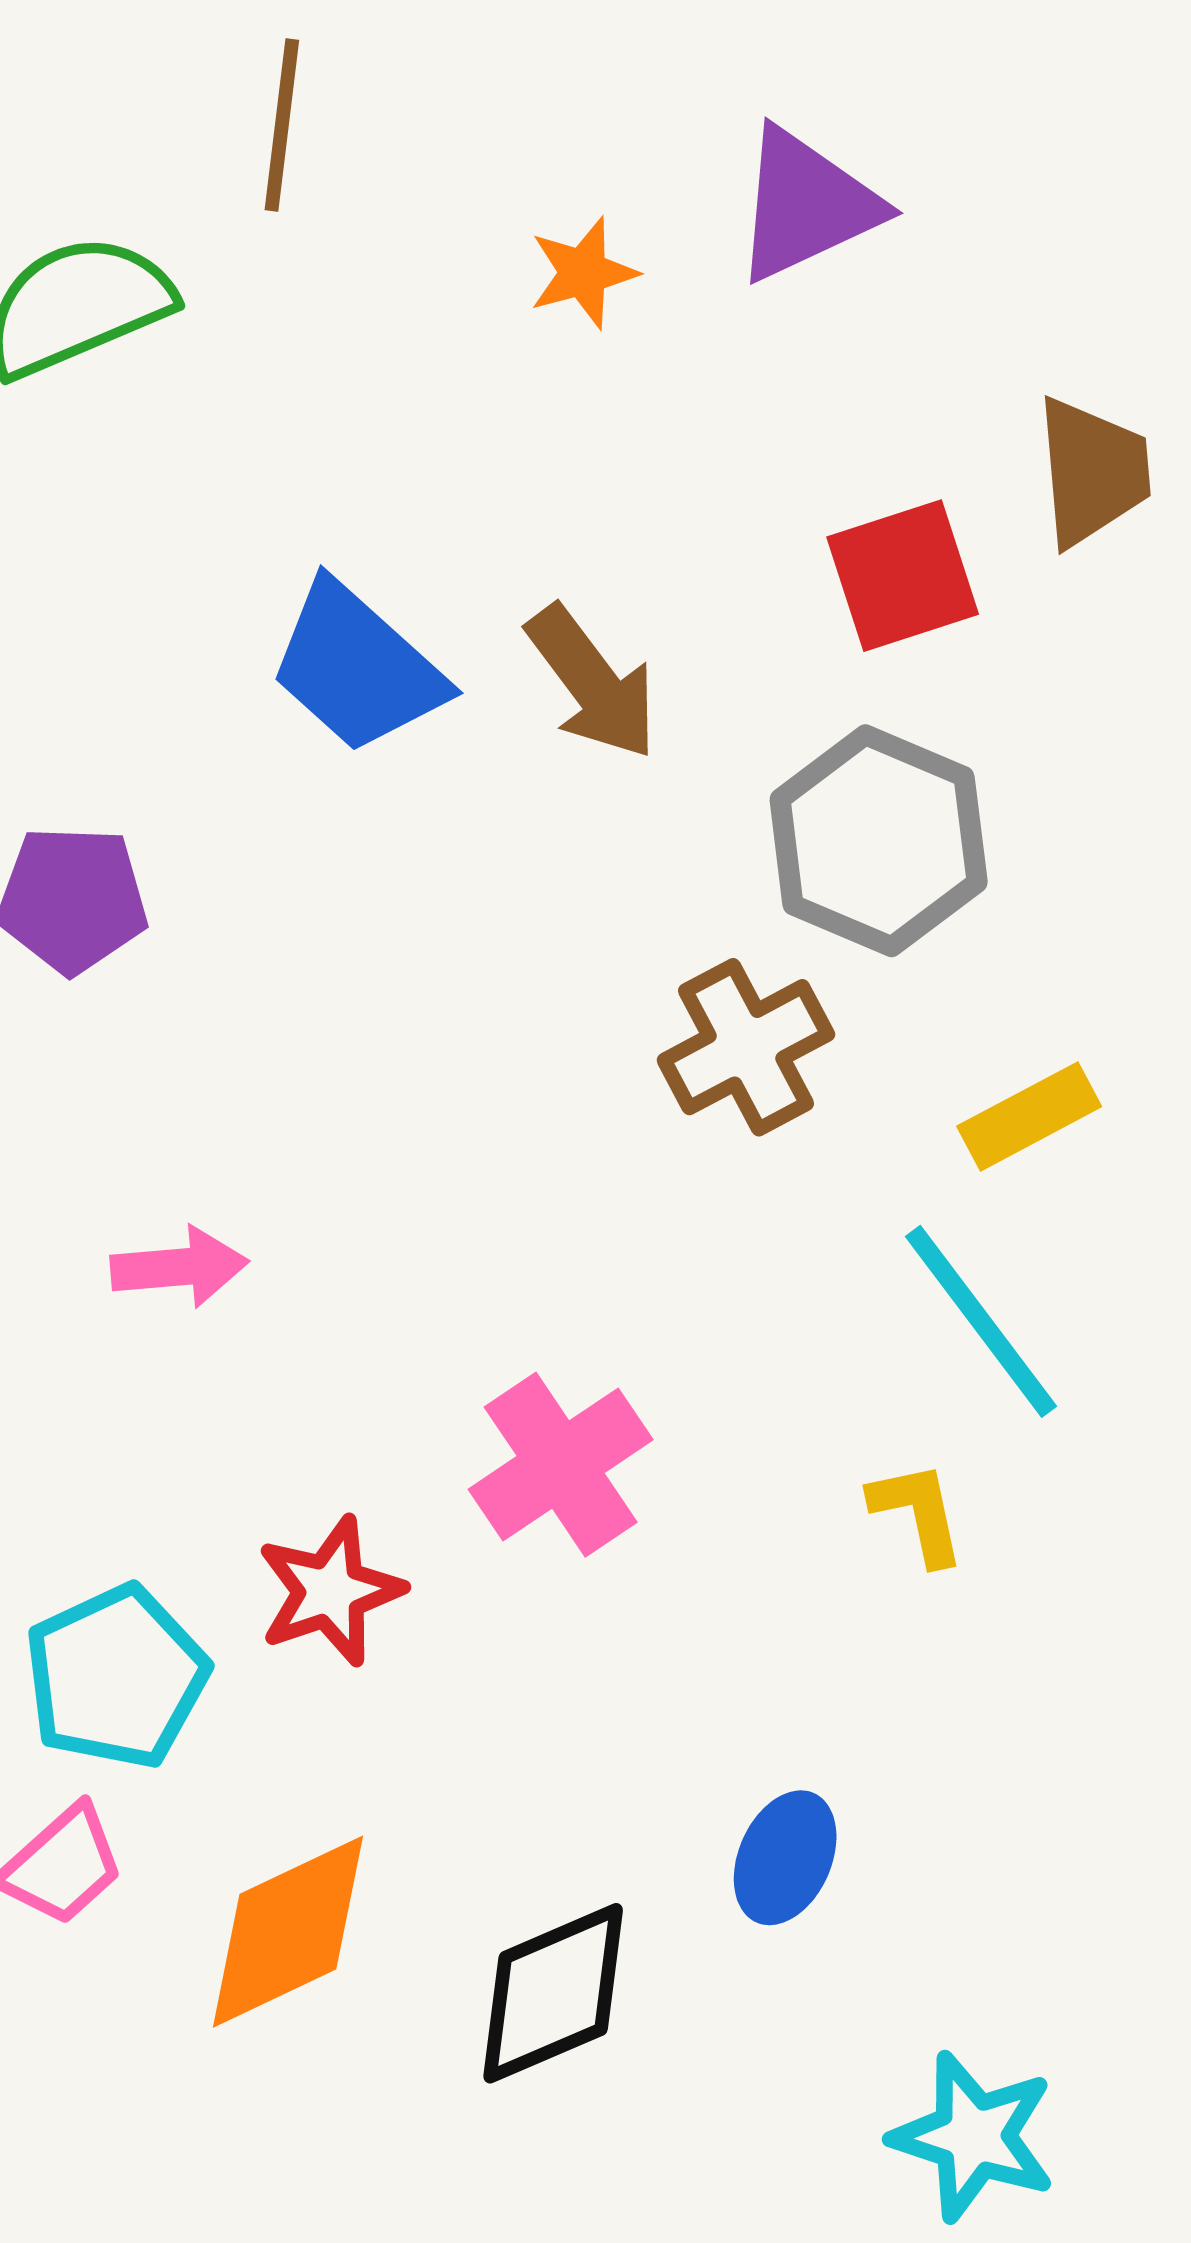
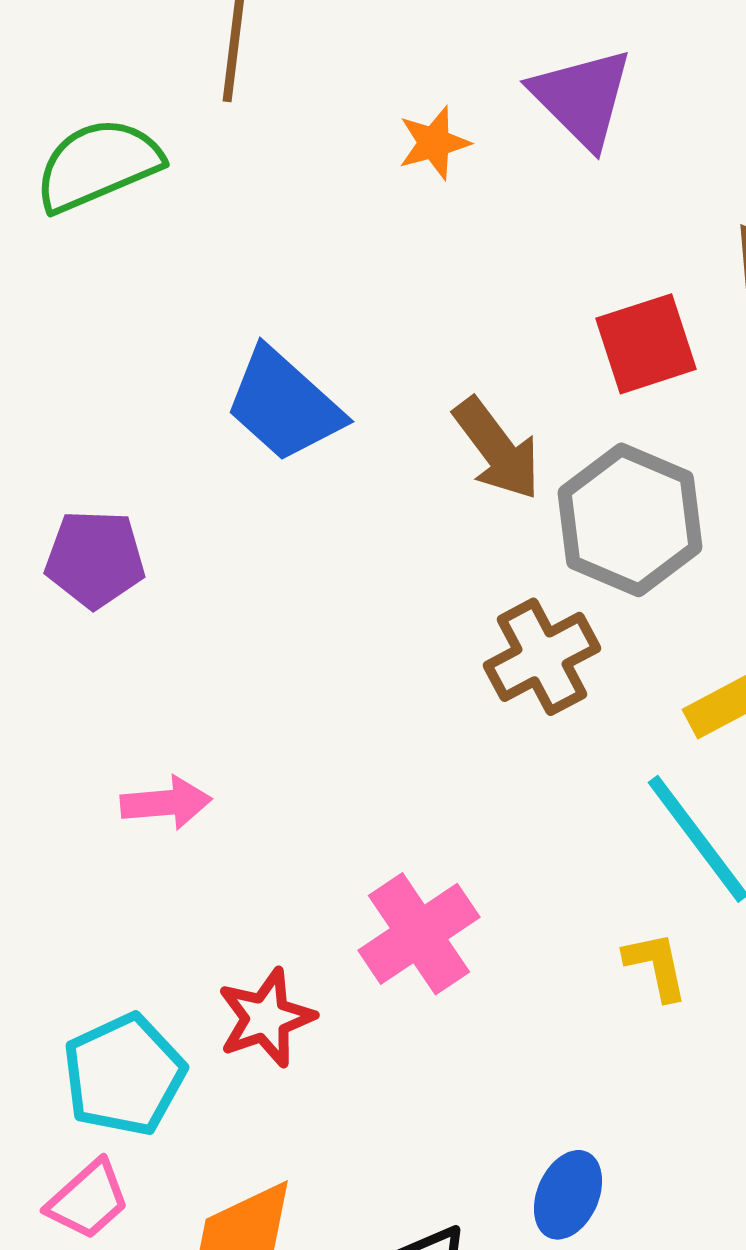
purple triangle: (806, 205) -> (582, 98), turned -50
brown arrow: (592, 683) -> (497, 449), moved

